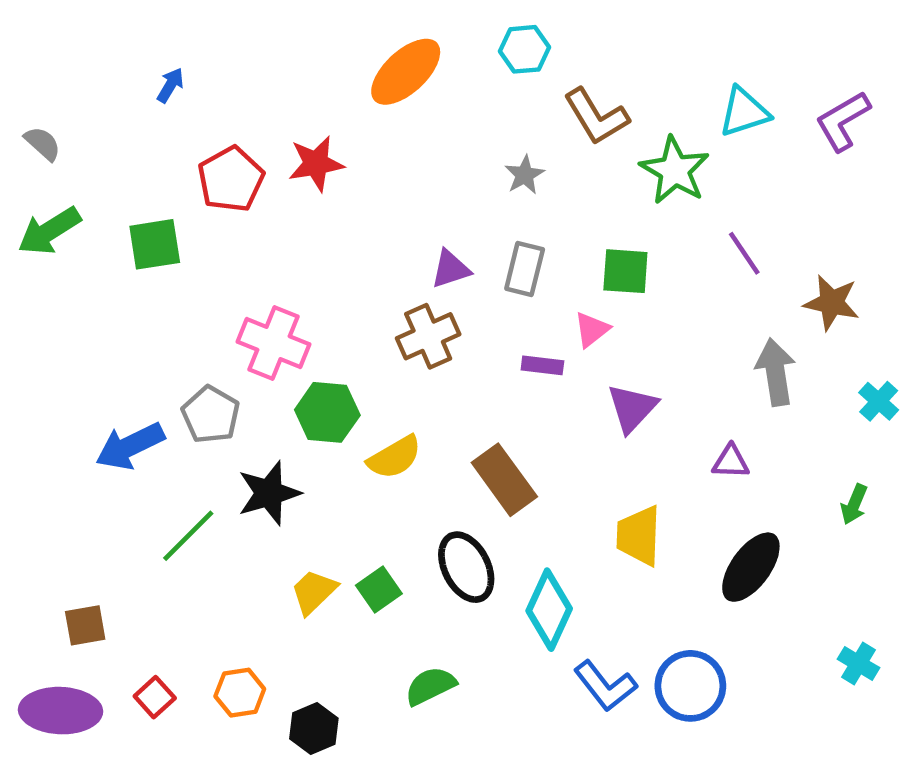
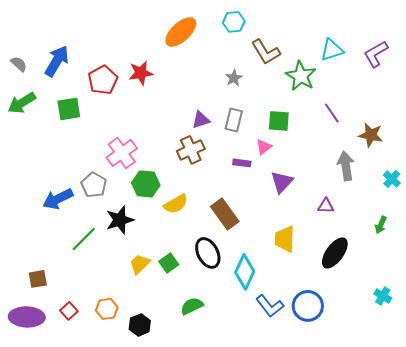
blue arrow: (170, 85) -> (57, 61), moved, size x2.0
pink cross: (273, 343) -> (122, 153), turned 32

